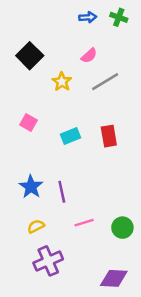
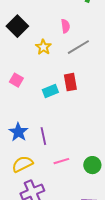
pink semicircle: (89, 56) -> (65, 26), turned -56
red rectangle: (109, 136) -> (70, 82), moved
yellow semicircle: (36, 226) -> (22, 164), size x1.5

